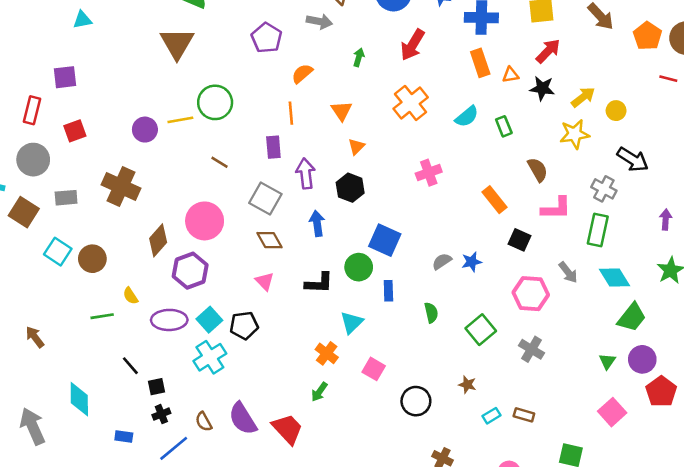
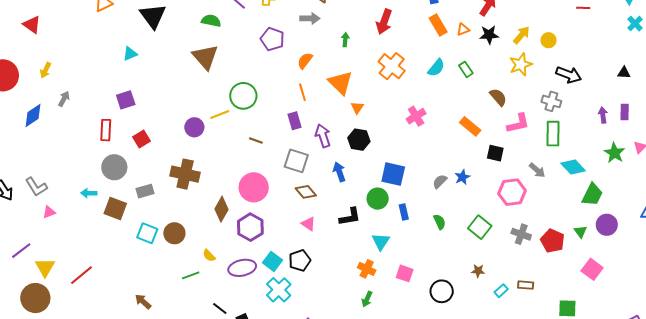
orange triangle: (342, 111) -> (340, 83), size x1.5
red pentagon: (661, 392) -> (552, 241), moved

